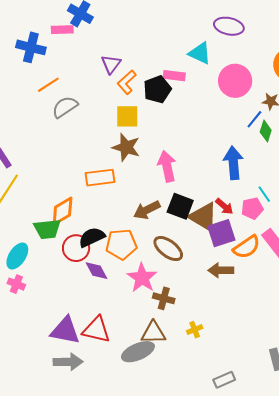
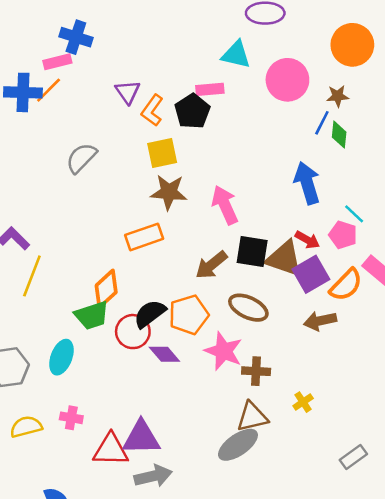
orange line: (48, 85) -> (49, 90), moved
pink pentagon: (252, 208) -> (343, 235), turned -30
pink cross: (16, 284) -> (71, 418), moved
red triangle: (96, 330) -> (111, 450), moved

